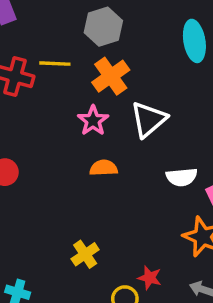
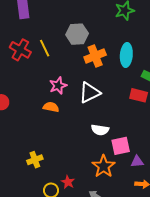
yellow line: (55, 64) -> (45, 48), turned 48
orange cross: (111, 76) -> (95, 56), moved
orange semicircle: (104, 168) -> (51, 107), moved

